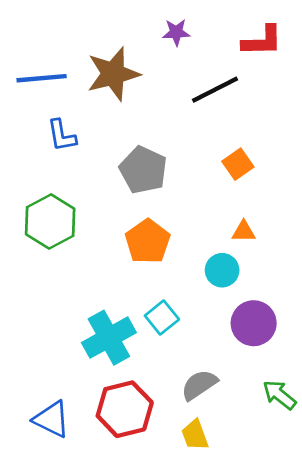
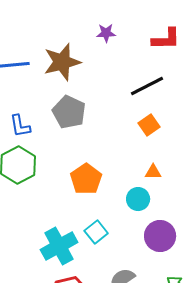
black line: (215, 90) -> (147, 86), moved
blue L-shape: (62, 136) -> (20, 126), moved
gray pentagon: (143, 170) -> (69, 112), moved

